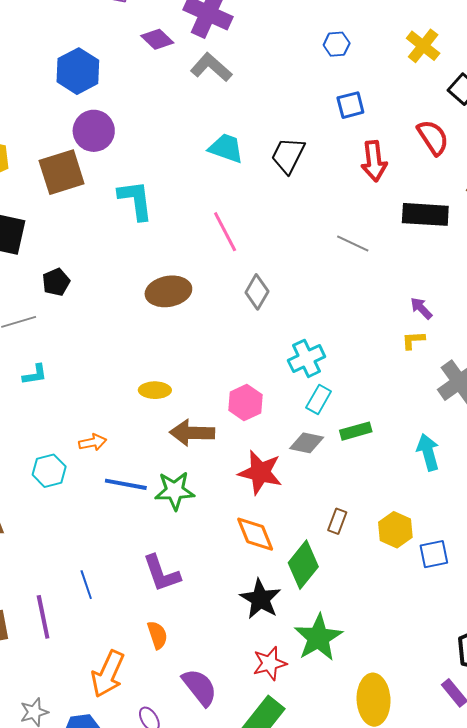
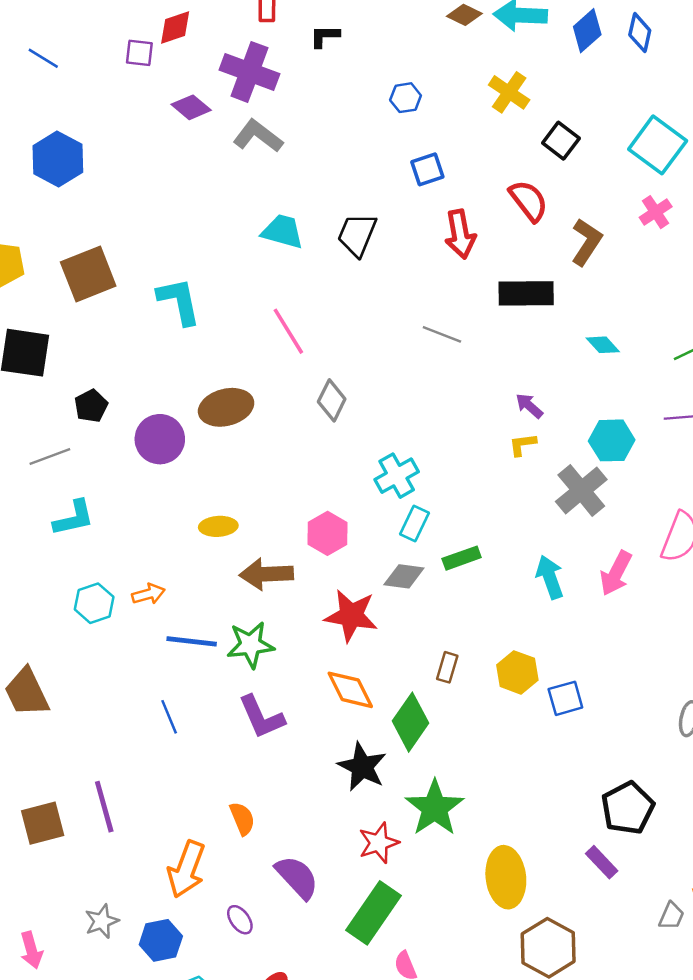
blue hexagon: (78, 71) -> (58, 159), moved
purple circle: (94, 131) -> (160, 439), moved
cyan L-shape: (35, 375) -> (74, 518), size x1.4
cyan hexagon: (49, 471) -> (94, 603), moved
purple L-shape: (161, 573) -> (261, 717), moved
blue line: (86, 585) -> (169, 717), moved

